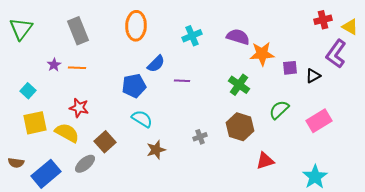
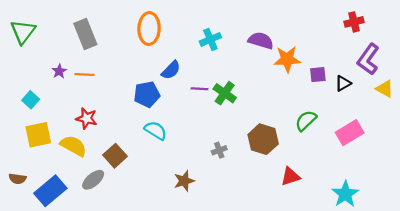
yellow triangle: (350, 27) -> (385, 89), moved
green cross: (239, 85) -> (225, 93), moved
brown star: (156, 150) -> (184, 181), moved

